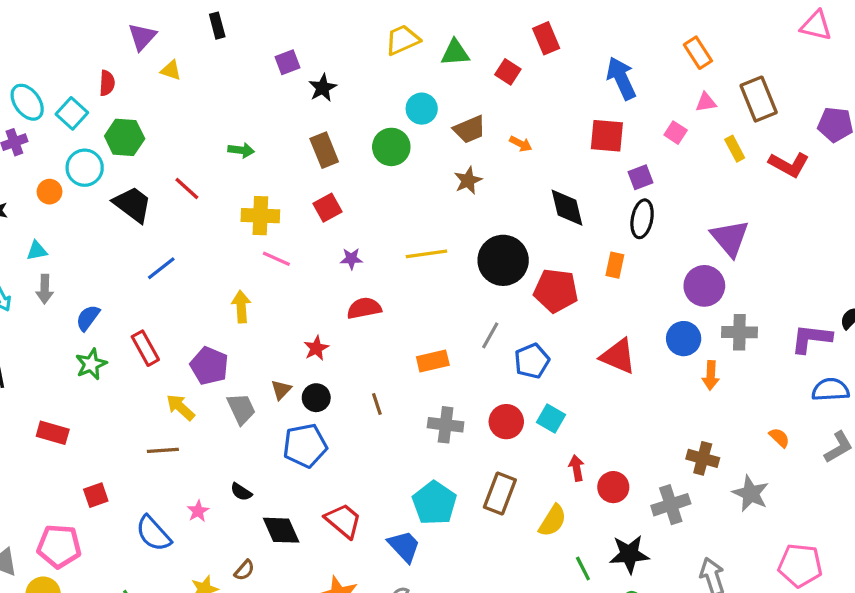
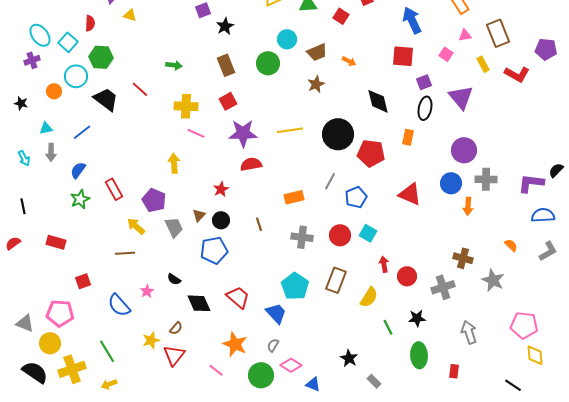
purple triangle: (730, 238) -> (461, 97), moved
purple star: (351, 259) -> (243, 133), size x2.0
blue line: (161, 268) -> (82, 132), moved
black star: (629, 554) -> (417, 318), size x0.7

